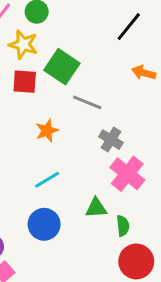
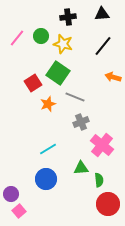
yellow star: (23, 44) -> (63, 44), moved
red square: (25, 82) -> (33, 83), turned -36
orange star: (47, 131) -> (48, 104), moved
gray cross: (111, 140) -> (81, 122), moved, turned 35

